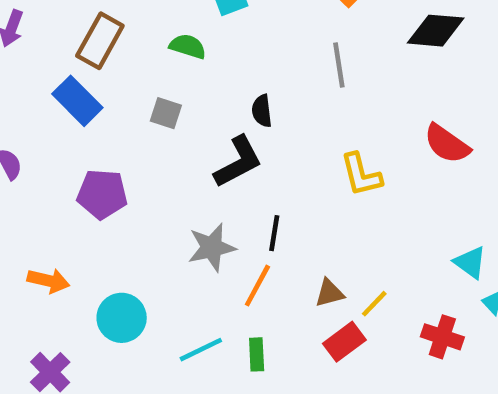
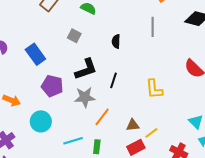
blue rectangle: (77, 101) -> (35, 54), moved
black L-shape: (238, 162) -> (86, 69), moved
yellow L-shape: (361, 175) -> (154, 89), moved
purple pentagon: (102, 194) -> (52, 86), moved
black line: (274, 233) -> (114, 80), moved

